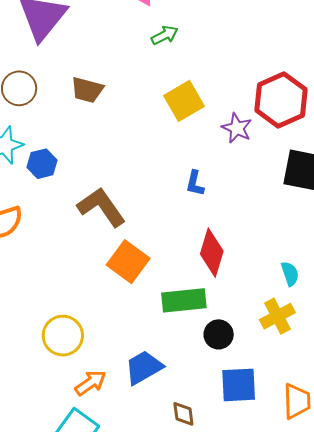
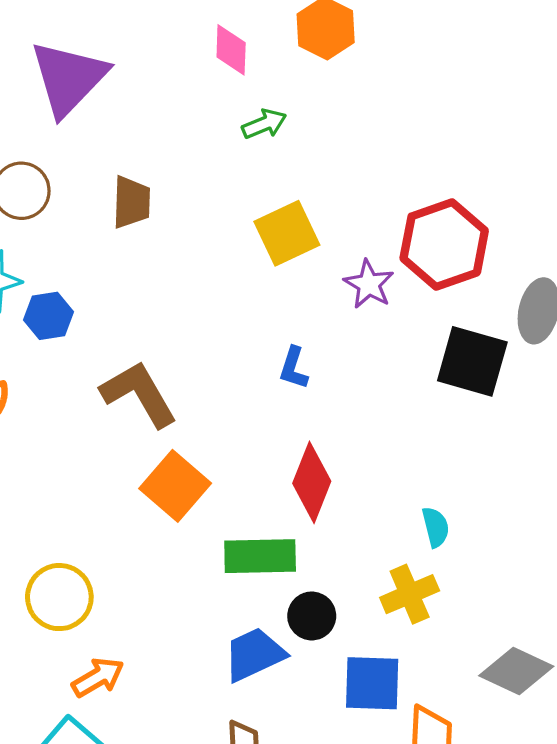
brown trapezoid: (87, 90) -> (131, 202), turned -108
blue trapezoid: (144, 367) -> (254, 654), moved
blue square: (239, 385) -> (372, 683), moved

